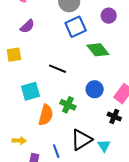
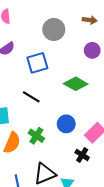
blue square: (76, 27) -> (37, 63), moved
green diamond: (98, 50) -> (76, 84), turned -30

